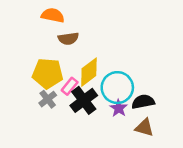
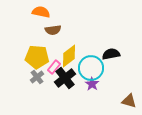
black semicircle: (143, 102) -> (111, 54), moved
brown triangle: (144, 128) -> (129, 101), moved

